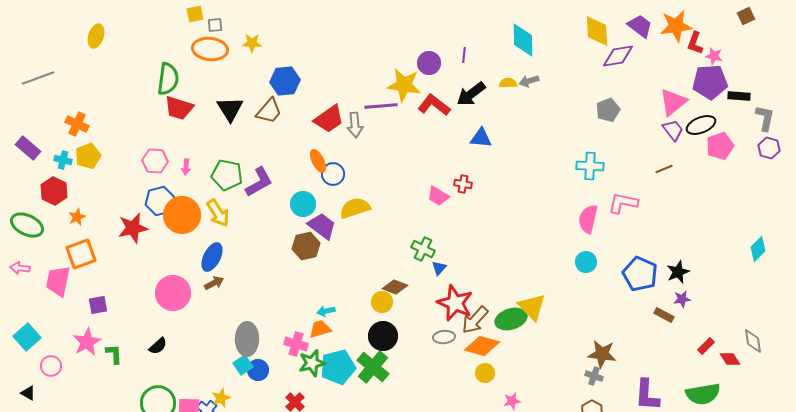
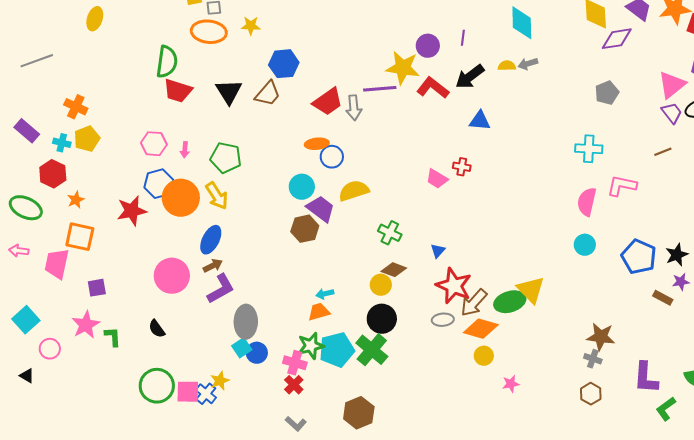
orange ellipse: (318, 161) -> (317, 144), turned -70
purple L-shape: (259, 182) -> (221, 289), moved
green cross: (423, 249) -> (390, 233), moved
orange square: (81, 254) -> (80, 237), turned 32
pink cross: (296, 344) -> (295, 363), moved
black semicircle: (158, 346) -> (157, 329), turned 96

